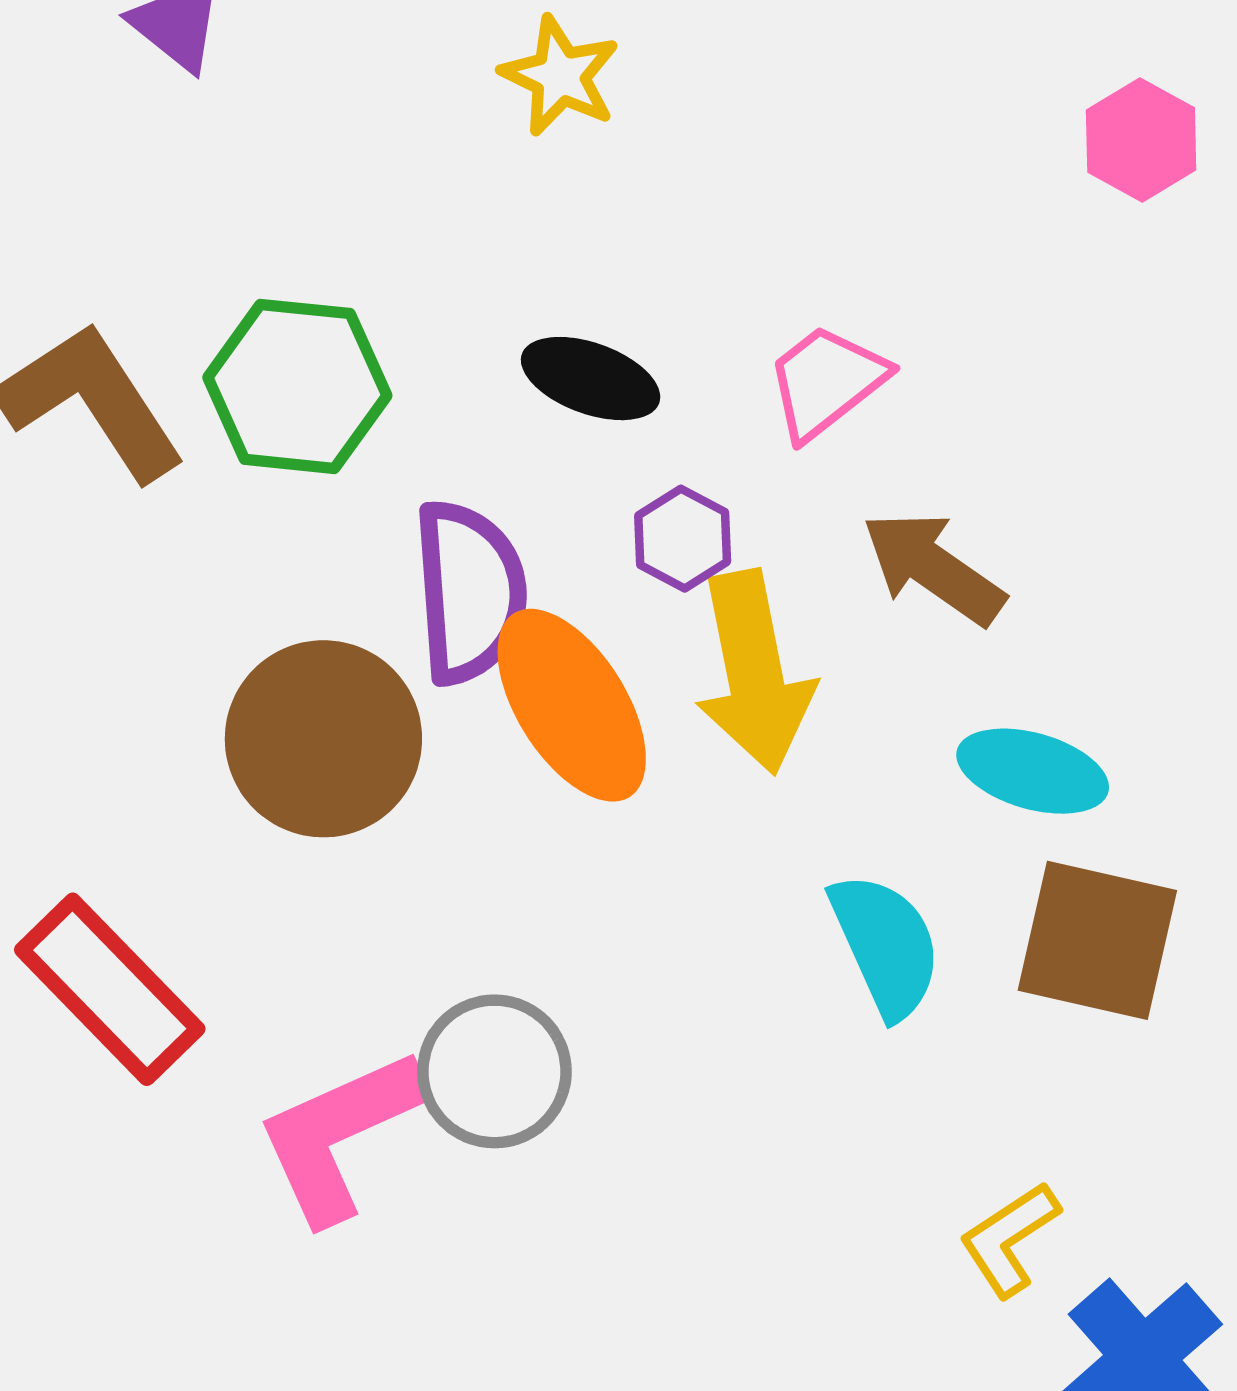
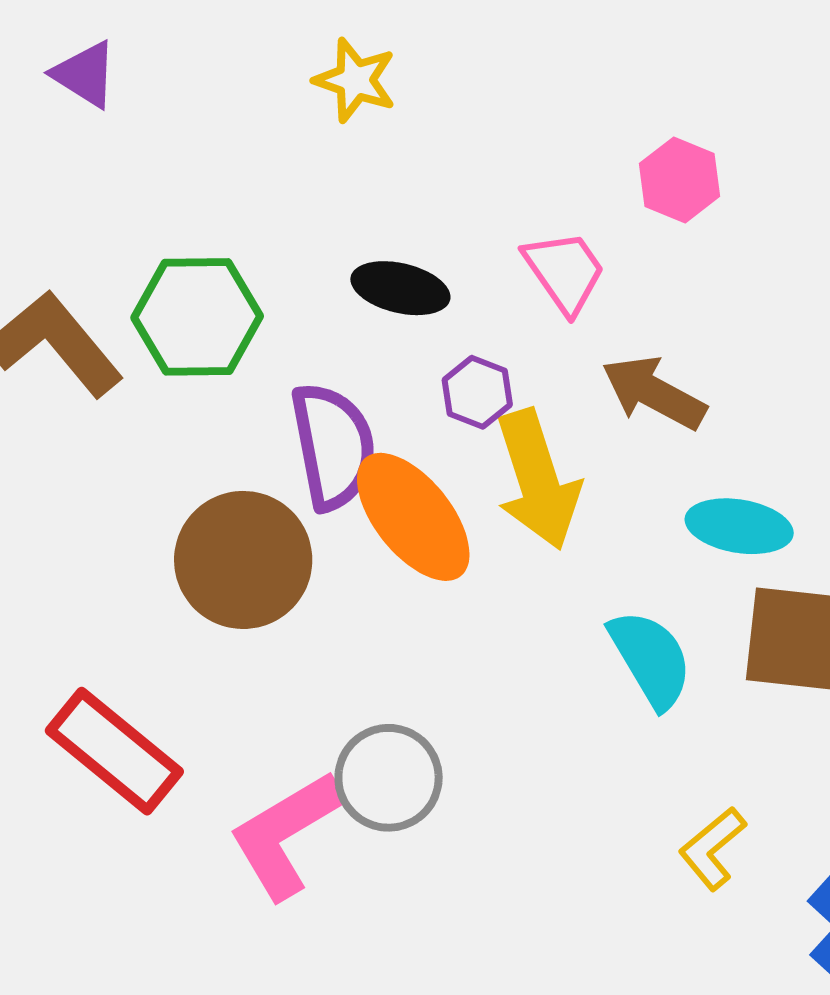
pink hexagon: (1141, 140) -> (679, 180), moved
pink trapezoid: (826, 382) -> (565, 272), turned 100
yellow L-shape: (1009, 1239) -> (712, 848), moved

